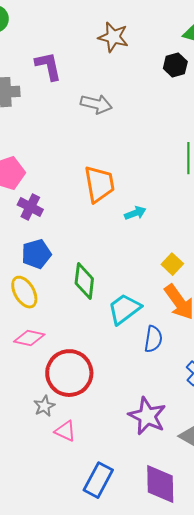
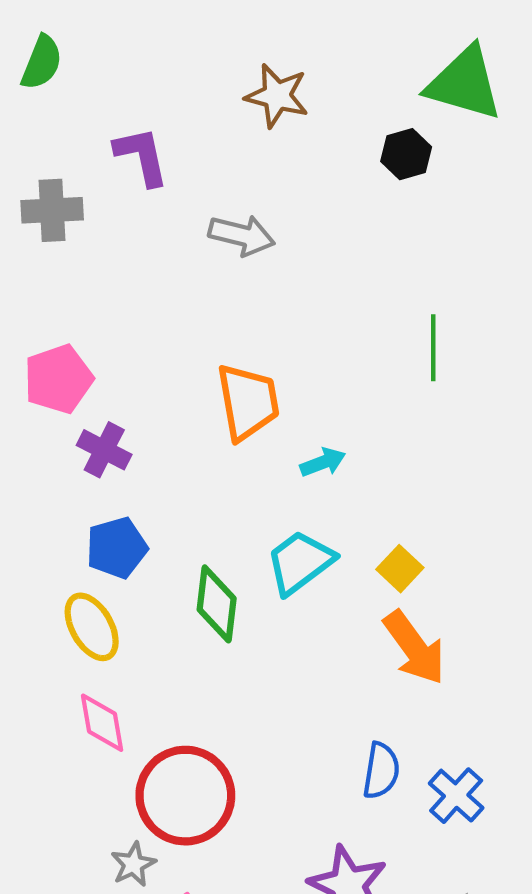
cyan trapezoid: (124, 309) -> (300, 562), moved
pink diamond: (29, 338) -> (102, 723), turned 68
blue semicircle: (153, 339) -> (381, 771), moved

